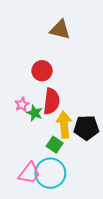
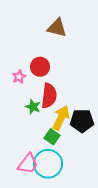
pink star: (22, 105) -> (19, 77), moved
yellow arrow: (64, 125) -> (61, 118), turned 30

